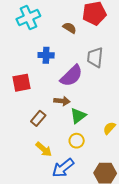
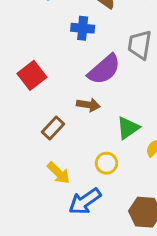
blue cross: (46, 55) -> (83, 28), moved
red square: (22, 83) -> (32, 75), turned -30
green triangle: (78, 116) -> (128, 128), moved

